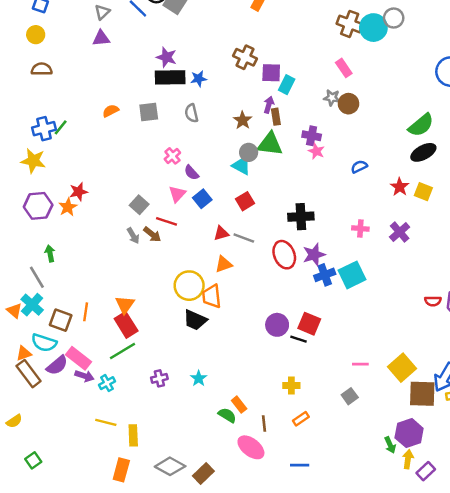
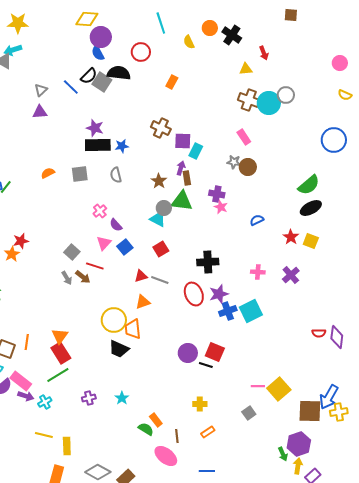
yellow square: (402, 368) -> (279, 389), moved

